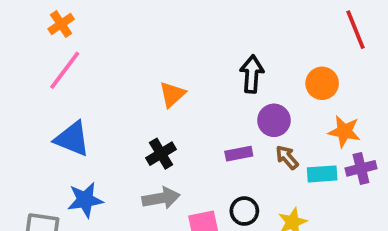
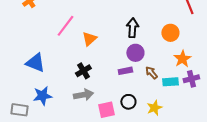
pink line: (65, 70) -> (65, 26), moved
purple circle: (274, 120) -> (135, 53), moved
orange star: (344, 131) -> (182, 59), turned 30

